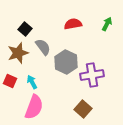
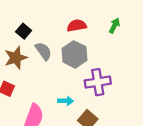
gray hexagon: (66, 62) -> (74, 54), moved
cyan arrow: (32, 82) -> (66, 101), moved, turned 120

